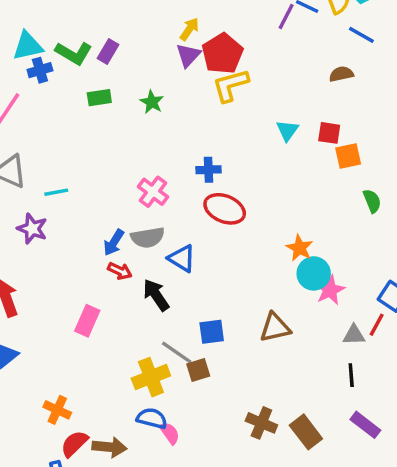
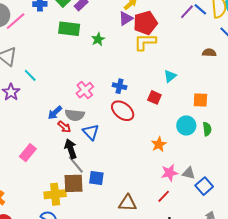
green rectangle: (99, 98) -> (69, 29), size x1.5
red square: (329, 133) -> (154, 97), moved
cyan line: (56, 192) -> (30, 75), turned 40
red arrow: (120, 271) -> (64, 127), moved
cyan circle: (314, 273) -> (186, 125), moved
red line: (377, 325) -> (164, 196), moved
brown triangle: (275, 328) -> (128, 203), moved
gray triangle: (354, 335) -> (189, 173), moved
gray line: (177, 352) -> (76, 164), moved
brown square: (198, 370) -> (74, 183), moved, size x1.5

